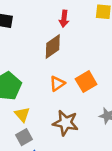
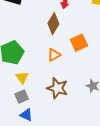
brown diamond: (53, 47) -> (53, 24), turned -30
orange square: (86, 82) -> (79, 43), moved

